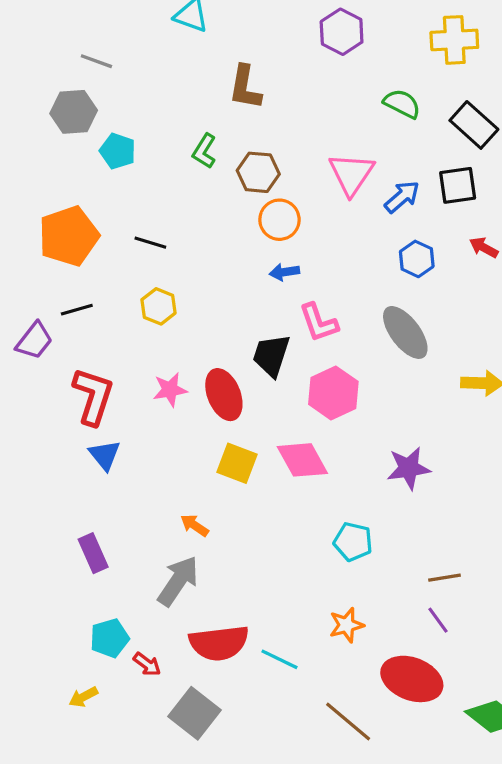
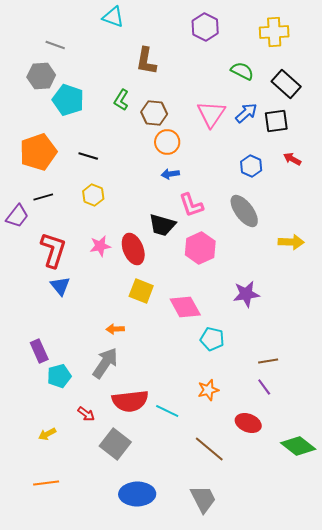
cyan pentagon: (118, 151) -> (68, 100), size x1.4
blue arrow: (402, 197) -> (246, 113), moved
black trapezoid: (271, 355) -> (162, 225), turned -92
pink diamond: (302, 460) -> (185, 307), moved
orange arrow: (194, 525) -> (115, 329), turned -36
purple rectangle: (93, 553) -> (39, 351), moved
cyan pentagon: (110, 638) -> (59, 376), moved
red ellipse: (412, 679) -> (248, 423), size x0.7

